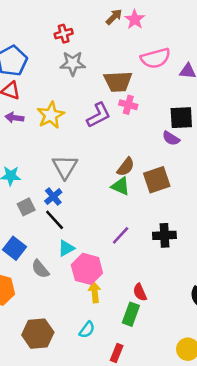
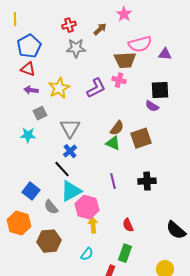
brown arrow: (114, 17) -> (100, 29), moved
brown trapezoid: (118, 81) -> (125, 60), moved
blue cross: (53, 197) -> (70, 151), moved
gray square: (26, 207) -> (40, 113), moved
purple line: (121, 235) -> (113, 181), turned -56
cyan triangle: (66, 248) -> (71, 191), size x1.6
green rectangle: (131, 314) -> (125, 253), moved
brown hexagon: (38, 334) -> (49, 241), moved

